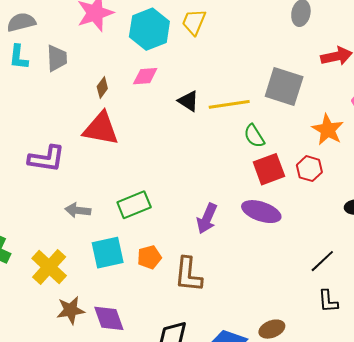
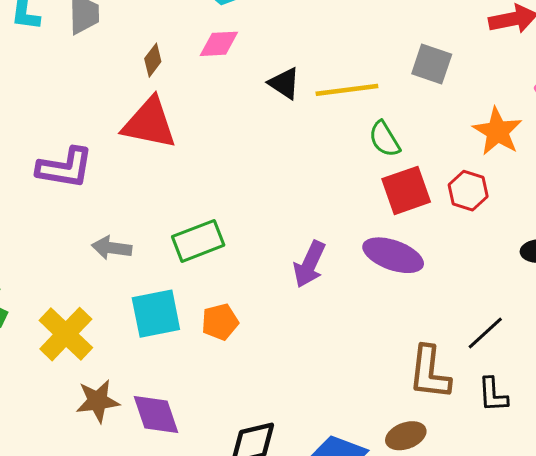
gray square: (284, 87) -> (432, 64), size x0.7
brown L-shape: (188, 275) -> (429, 373), moved

